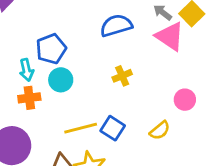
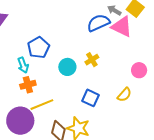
blue semicircle: (116, 25) -> (98, 23), moved
cyan circle: (61, 80) -> (67, 67), moved
yellow line: (81, 128) -> (42, 105), moved

